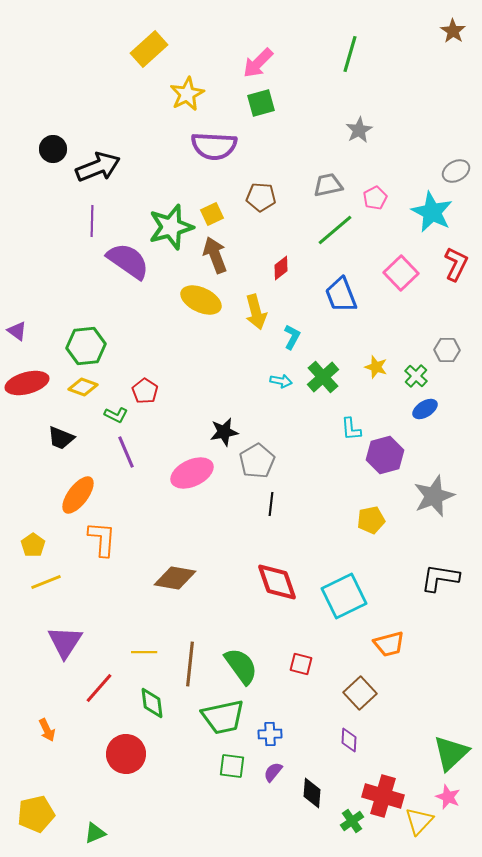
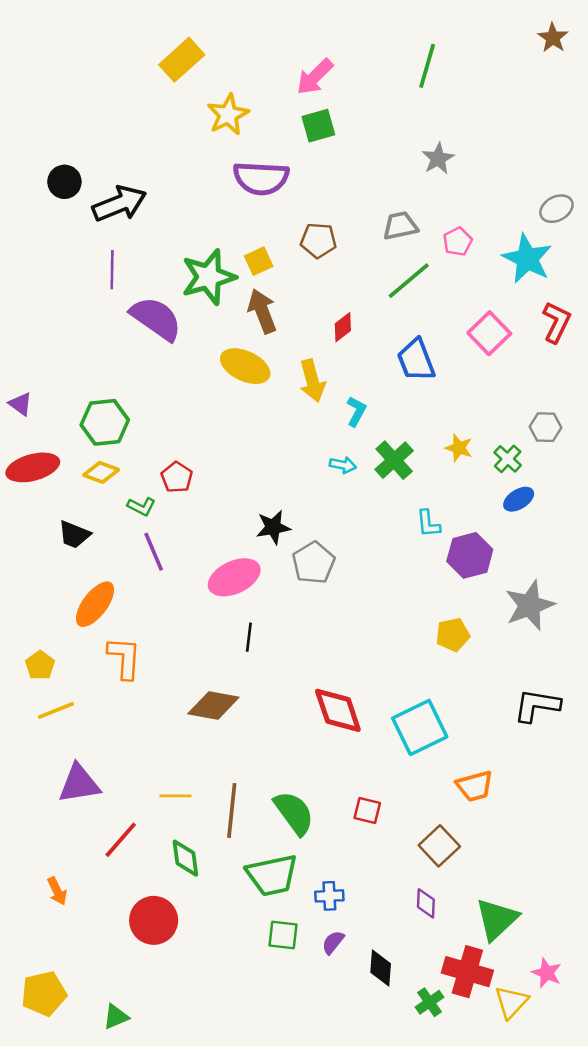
black line: (271, 504) -> (249, 637), moved
purple triangle: (65, 642) -> (79, 784), turned 48
green triangle: (451, 753) -> (497, 919), moved

